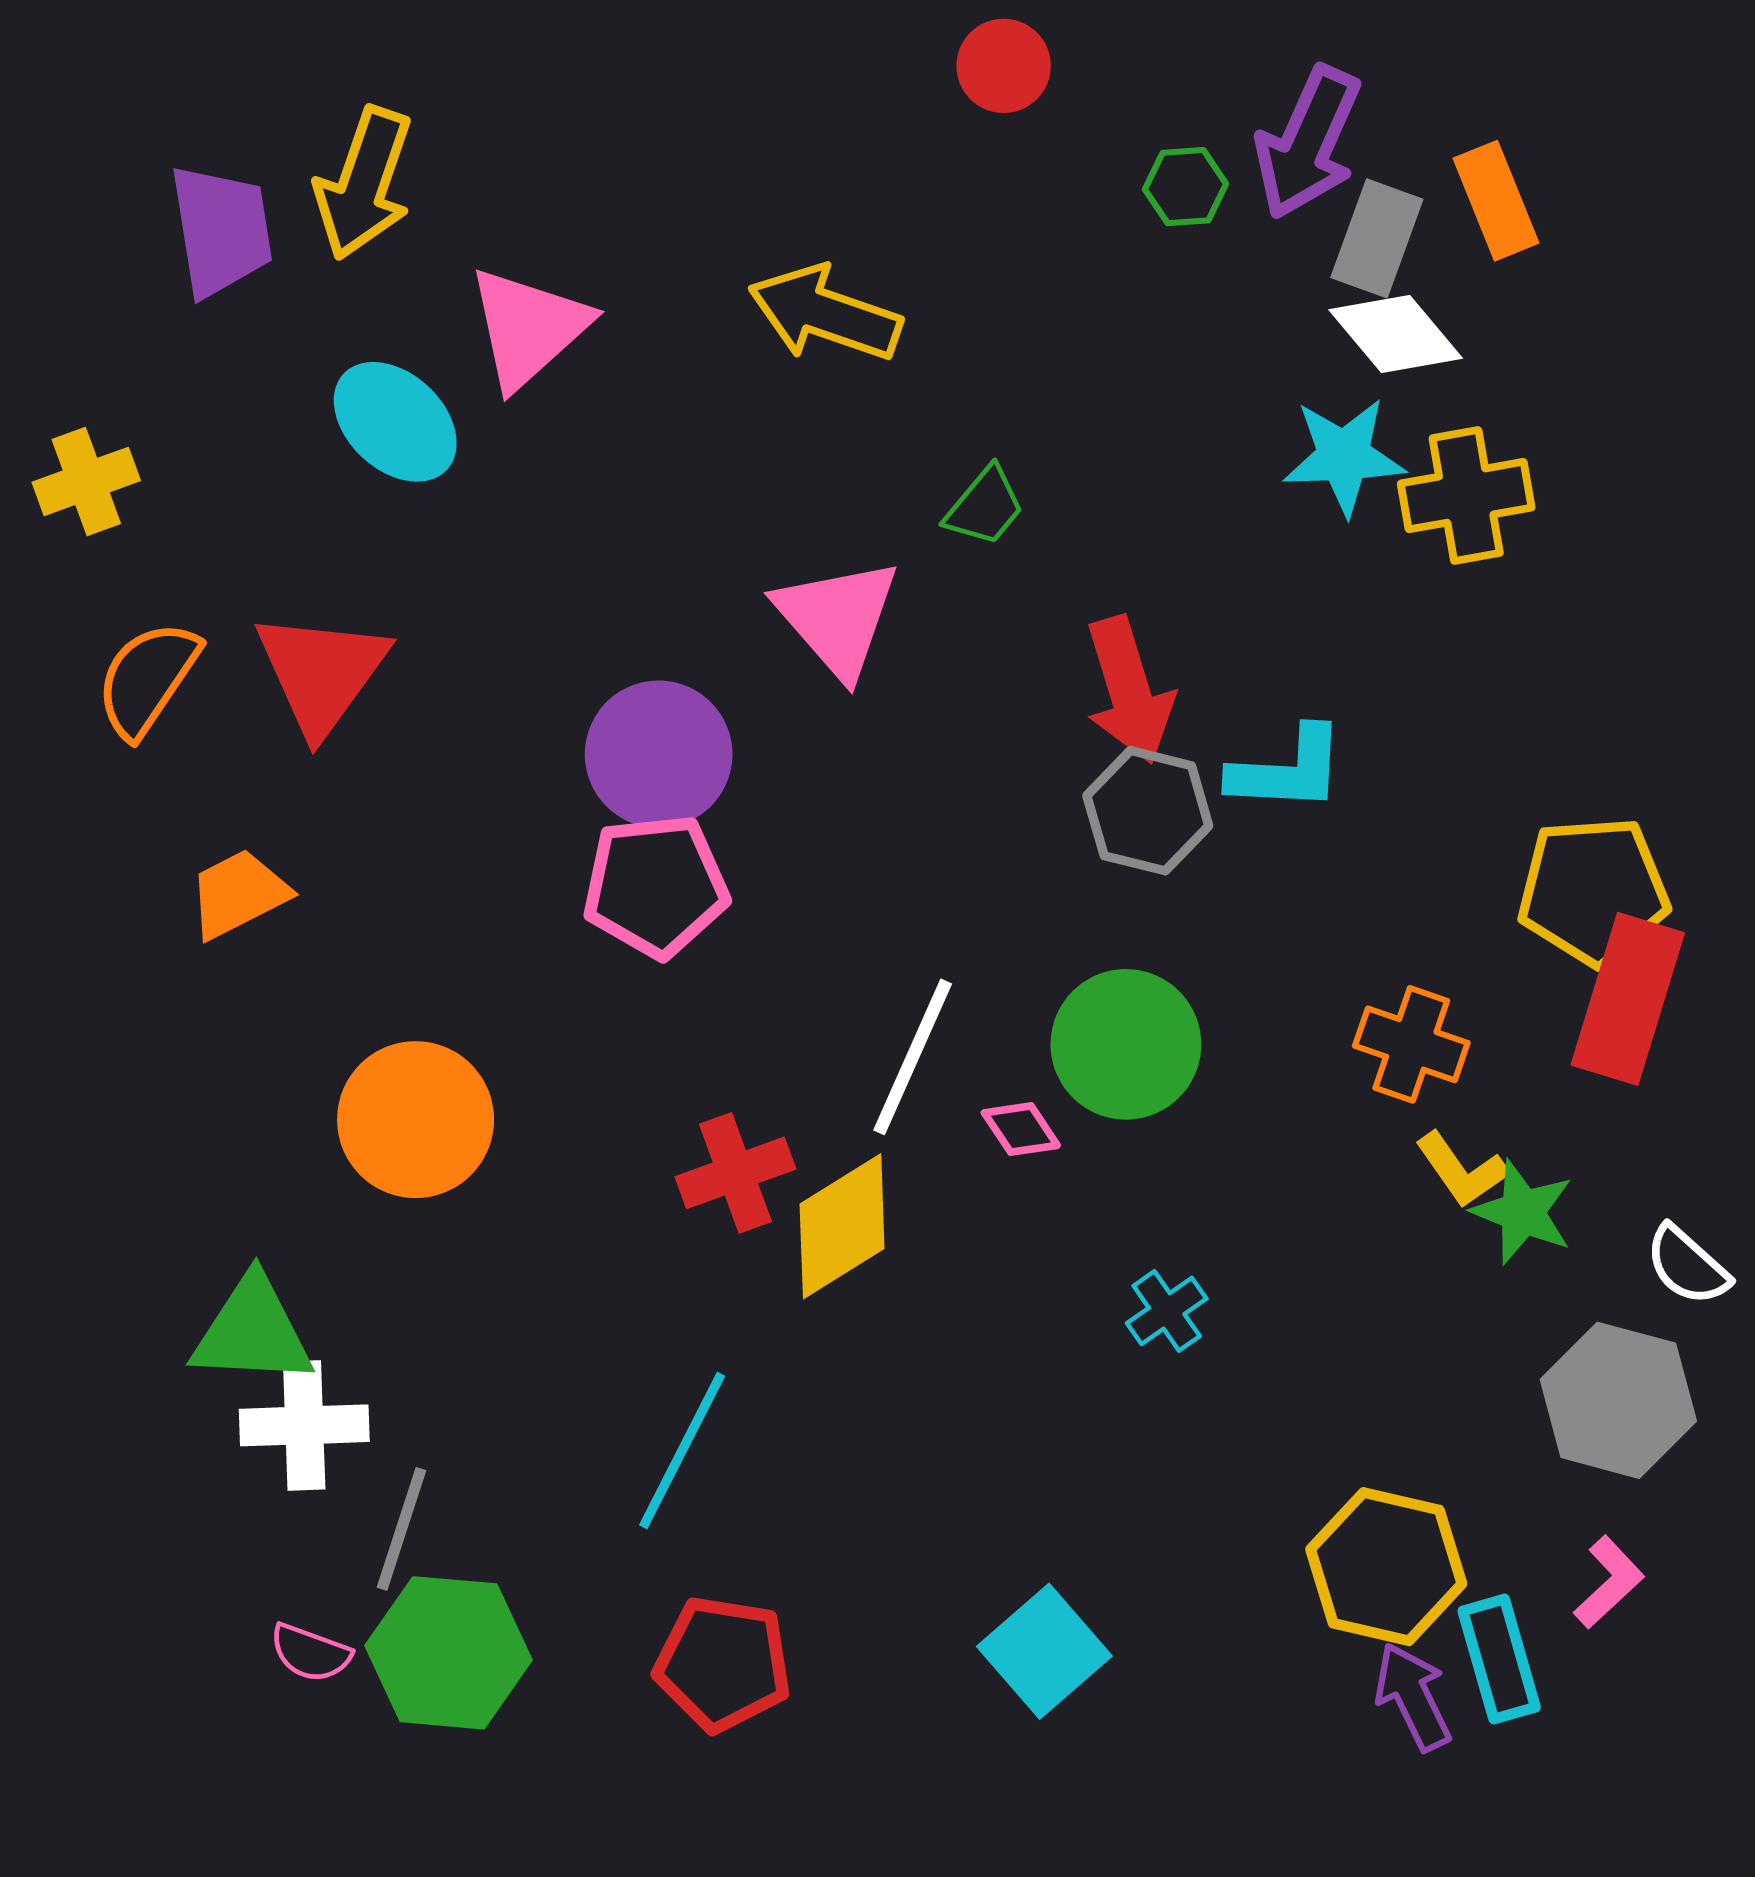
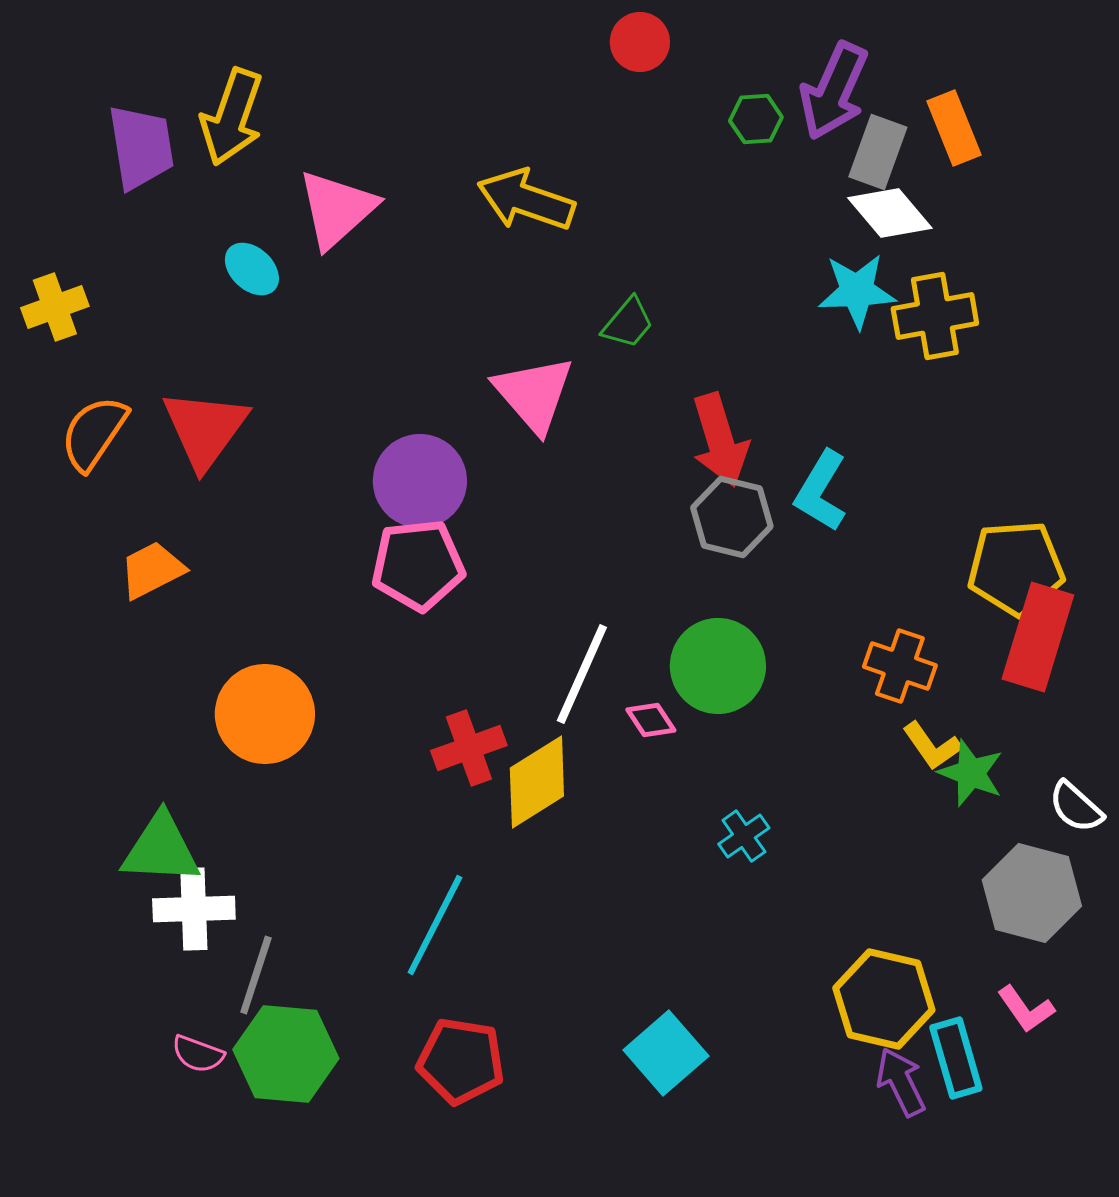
cyan ellipse: (395, 422) -> (252, 269), size x0.7
cyan L-shape: (1287, 770) -> (821, 491), turned 118
pink L-shape: (1609, 1582) -> (1026, 1009), turned 98

